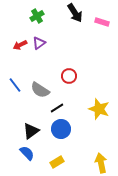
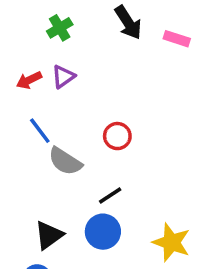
blue line: (15, 85) -> (40, 131), moved
black line: (57, 108) -> (110, 196), moved
yellow star: (99, 109) -> (171, 242), moved

